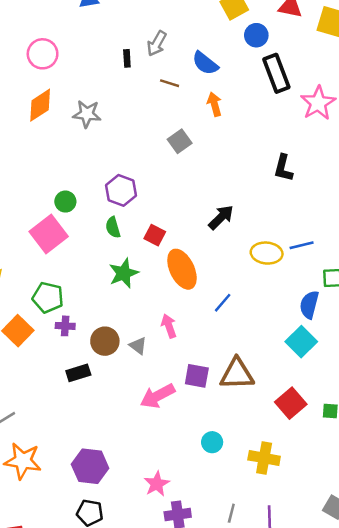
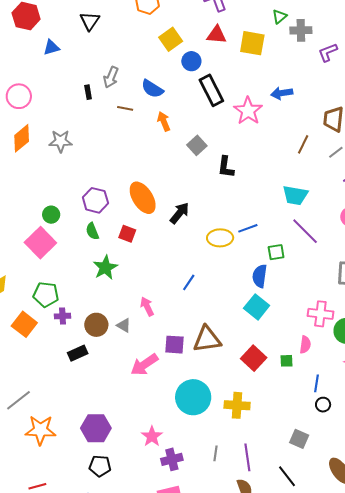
gray square: (180, 141) -> (197, 145), moved
orange ellipse: (182, 269) -> (143, 198), moved
cyan circle: (212, 442) -> (193, 397), size x2.0

